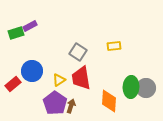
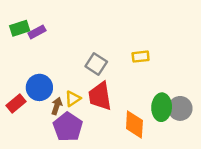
green rectangle: (16, 33) -> (20, 28), moved
brown arrow: (71, 106) -> (57, 106), moved

